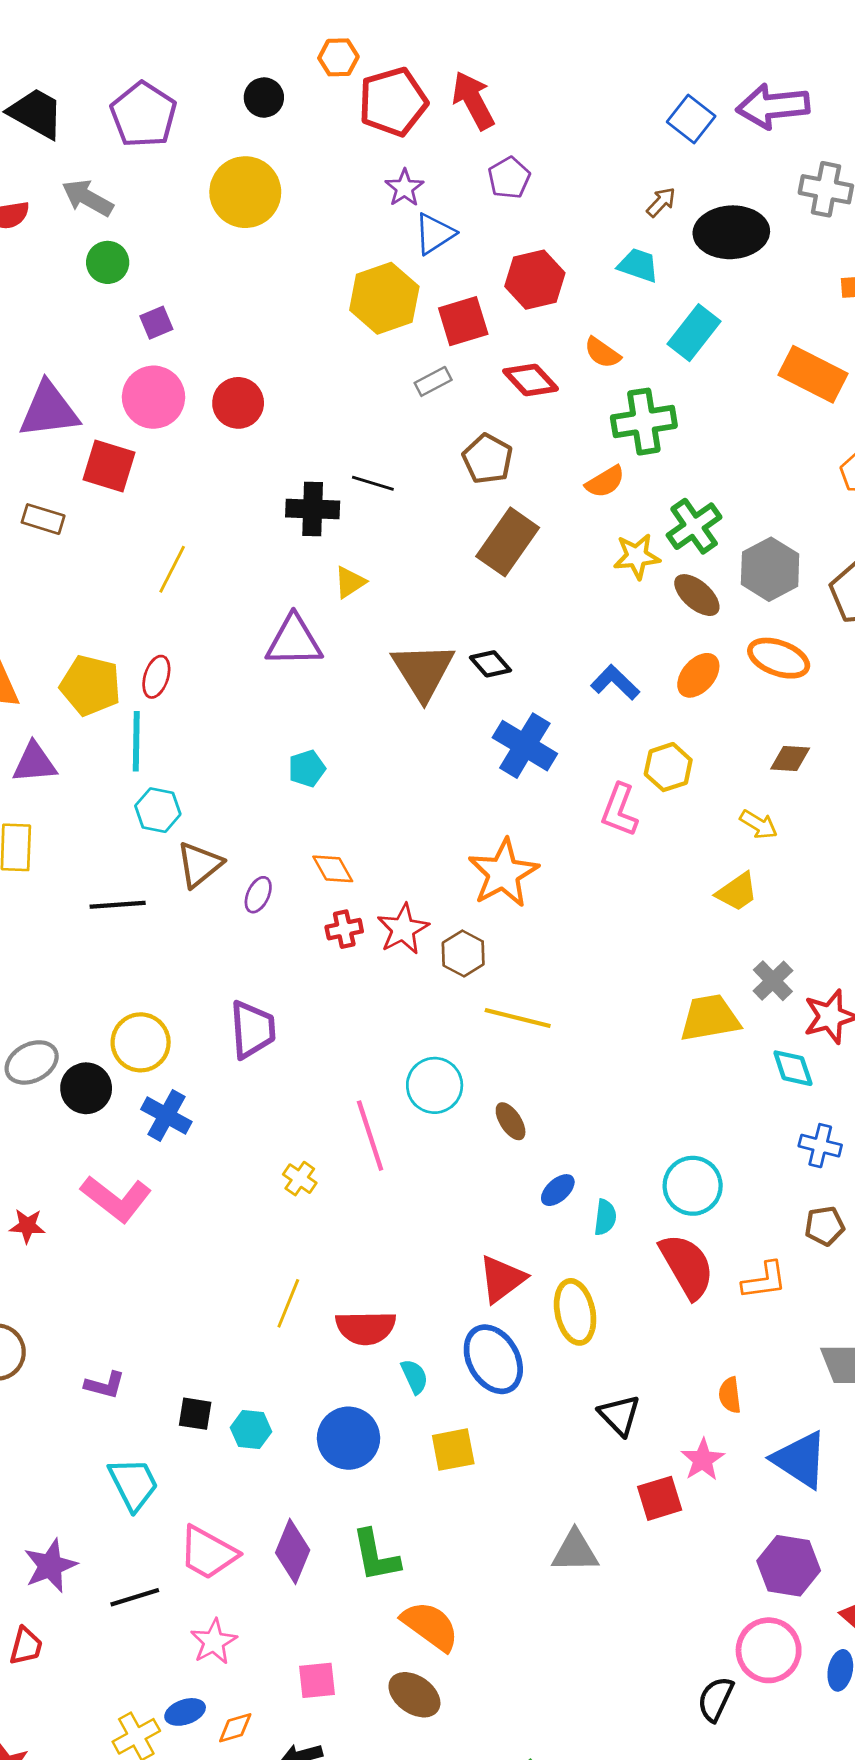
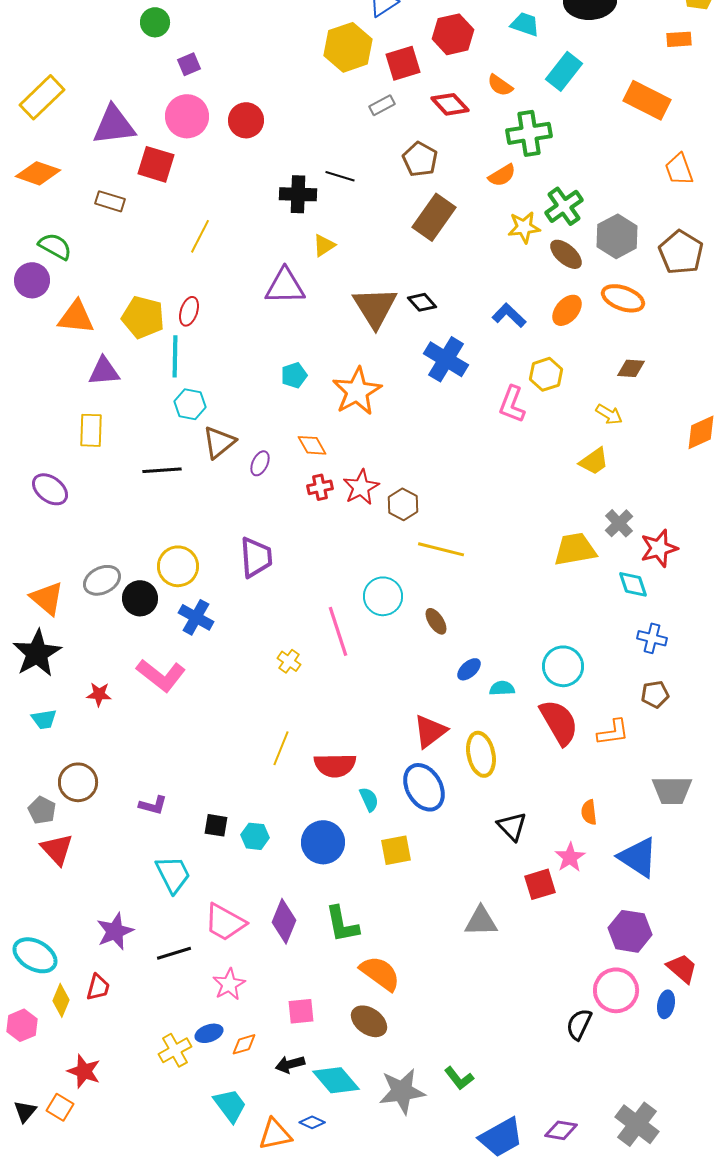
orange star: (503, 873) -> (357, 391), moved
cyan semicircle: (605, 1217) -> (502, 688), turned -100

